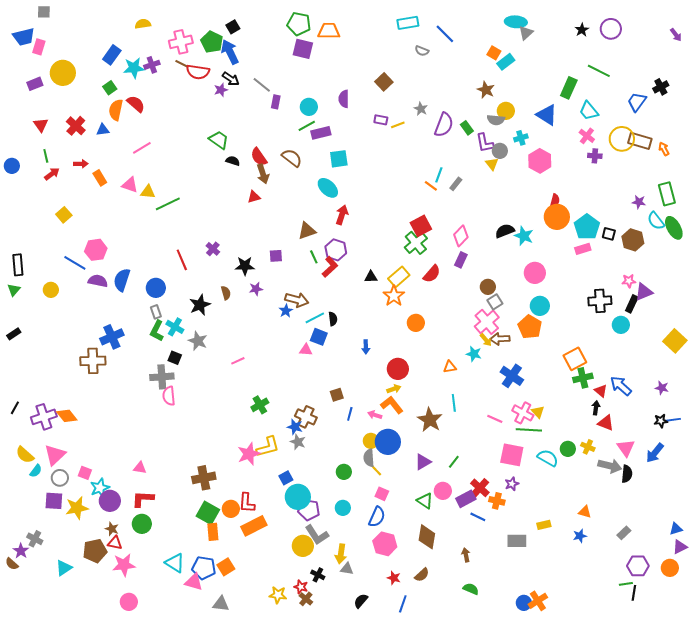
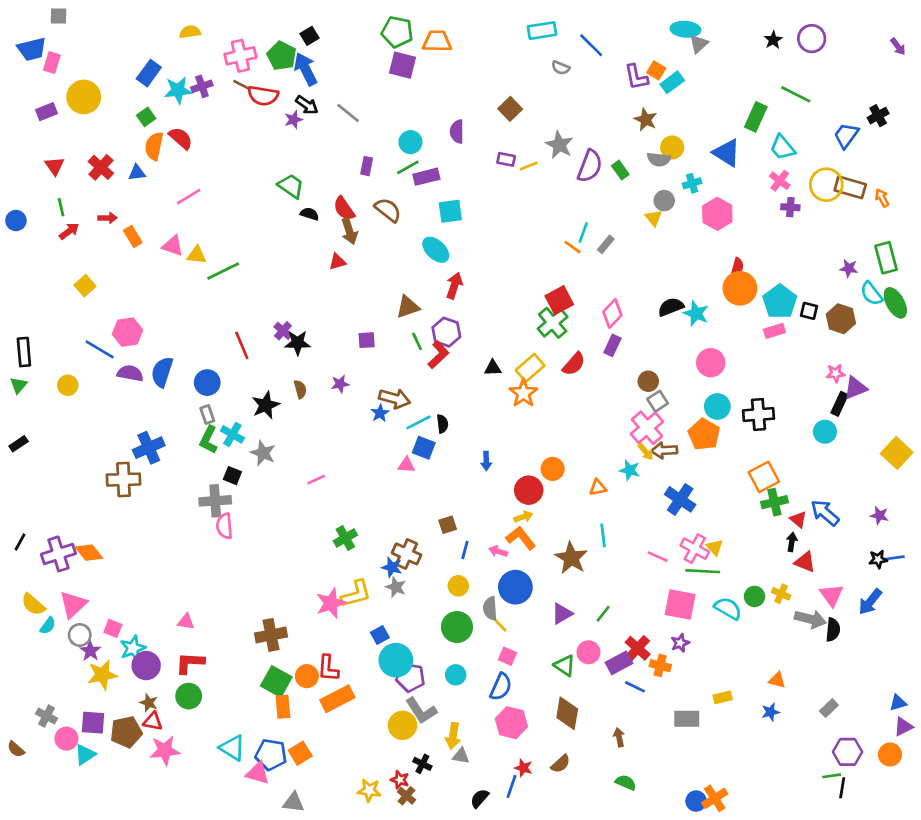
purple rectangle: (276, 102) -> (367, 166), moved
gray star: (421, 109) -> (559, 145), size x1.5
purple L-shape: (485, 143) -> (636, 77), moved
black star: (245, 266) -> (298, 343), moved
black cross: (600, 301) -> (759, 414), moved
orange circle: (416, 323) -> (553, 469), moved
yellow circle: (371, 441) -> (458, 586), moved
green circle: (344, 472) -> (457, 627), size x1.5
purple square: (54, 501) -> (93, 723), moved
purple star: (21, 551) -> (90, 651), moved
pink circle: (129, 602) -> (66, 739), moved
blue line: (403, 604) -> (511, 786), moved

